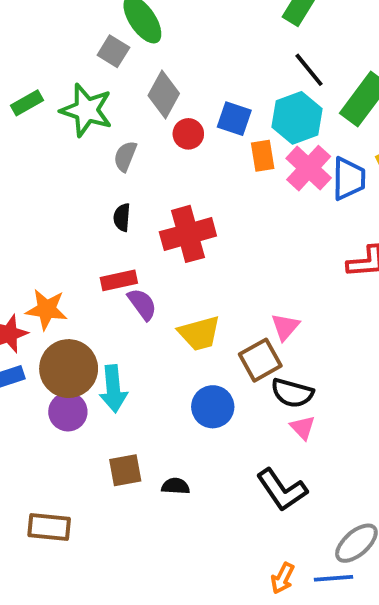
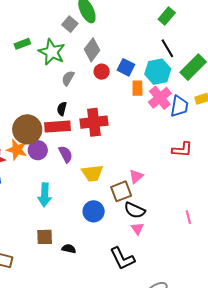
red rectangle: (119, 280) -> (58, 127), moved, size x1.4
brown circle: (69, 369) -> (27, 129), moved
purple circle: (68, 412) -> (38, 150), moved

